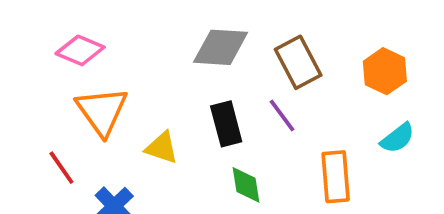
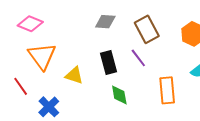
gray diamond: (221, 47) -> (105, 22), size x0.7

